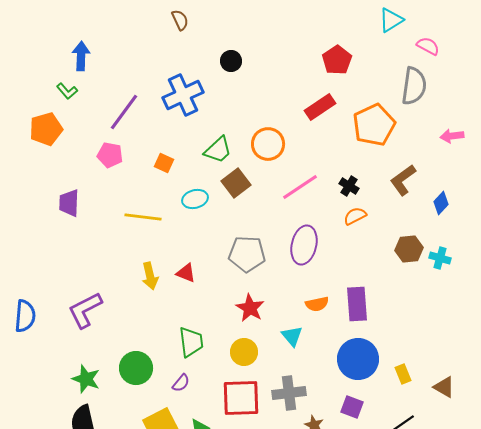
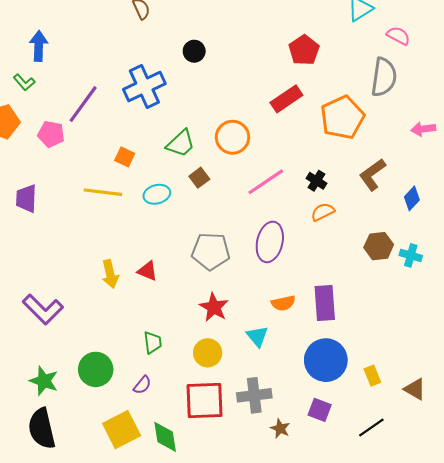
pink pentagon: (110, 155) -> (51, 134), moved
brown square: (236, 183) -> (199, 178), size x0.7
yellow line: (143, 217) -> (103, 192), moved
purple L-shape: (85, 310) -> (43, 309), turned -108
green trapezoid: (191, 342) -> (153, 342), size x0.7

